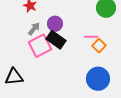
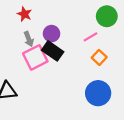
gray arrow: (34, 29) -> (29, 39), turned 120
pink line: (91, 37) -> (91, 37), moved, turned -32

